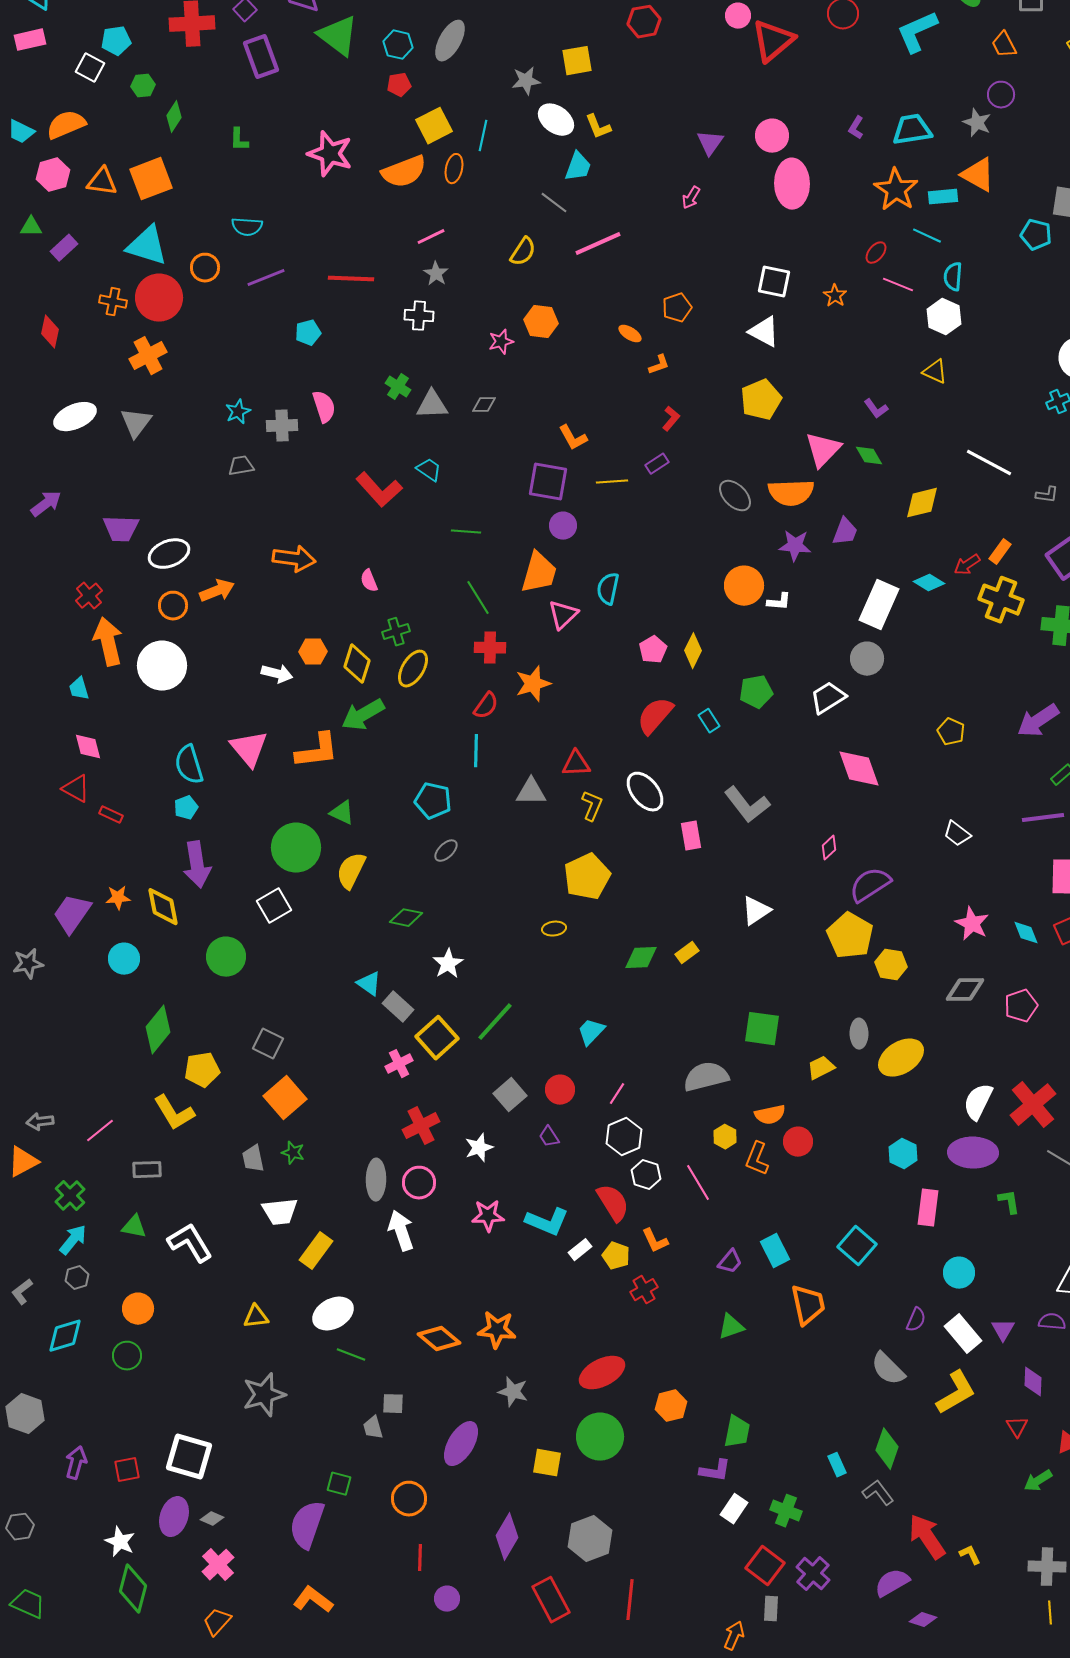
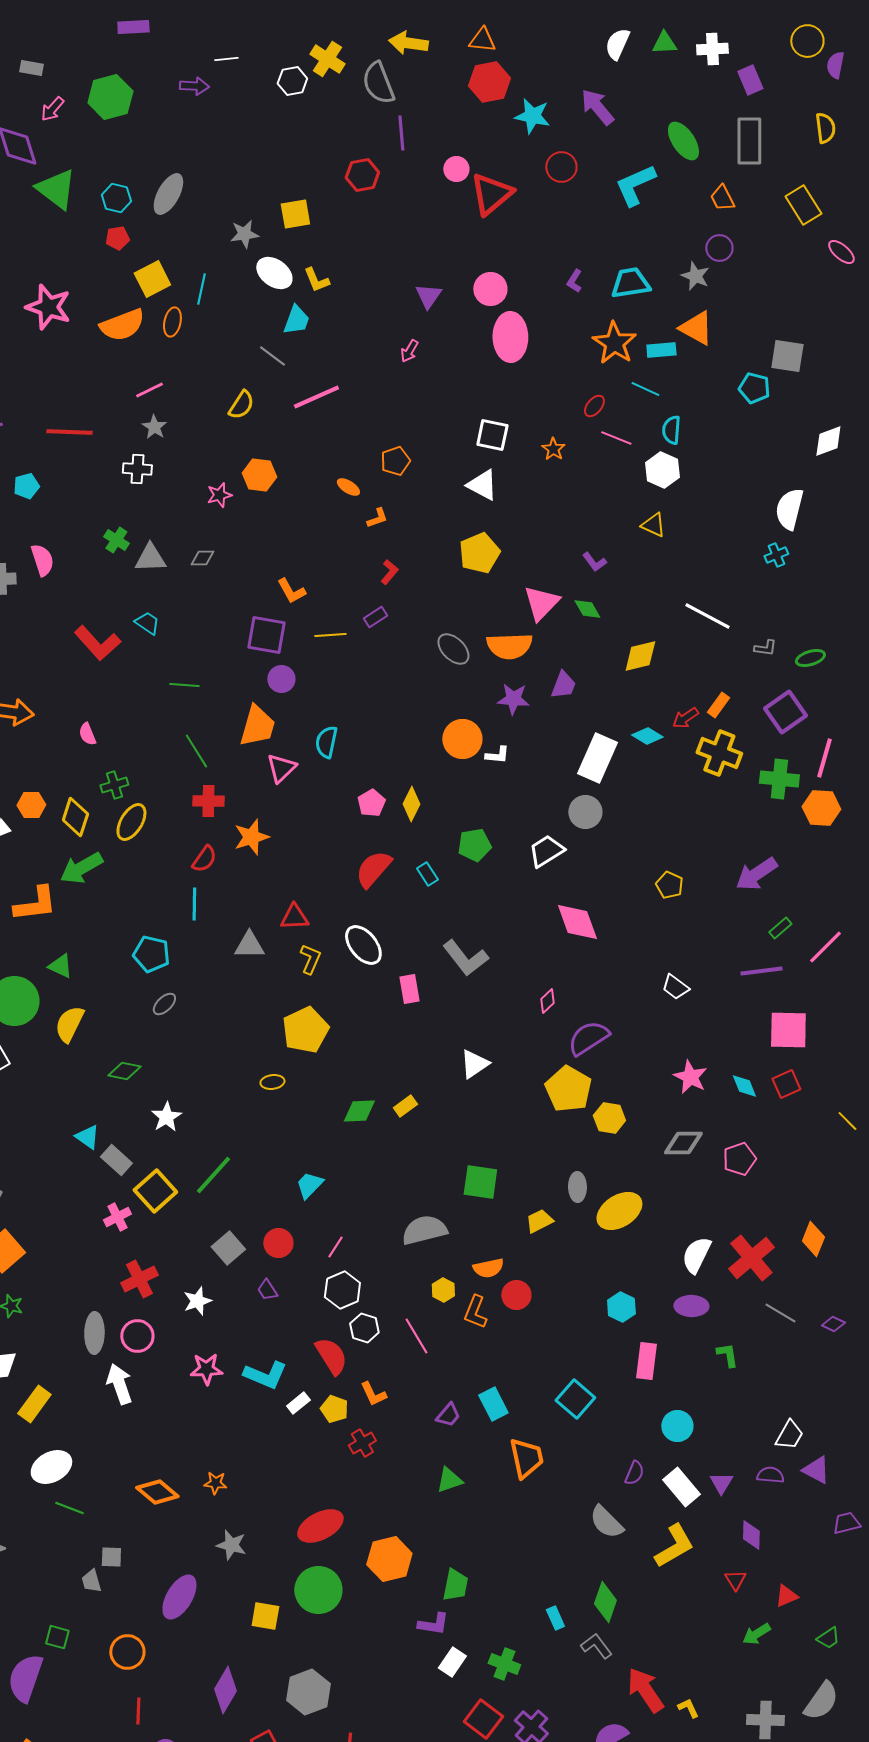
purple ellipse: (973, 1153) -> (691, 1306), size x0.7
orange star: (497, 1330) -> (215, 1483), size x0.6
orange hexagon: (671, 1406) -> (389, 1559), size x1.4

